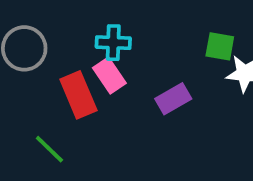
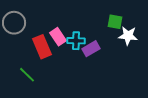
cyan cross: (113, 43) -> (76, 41), moved

